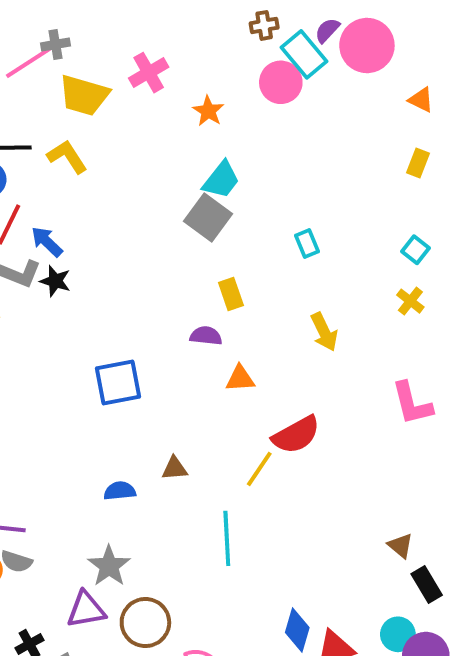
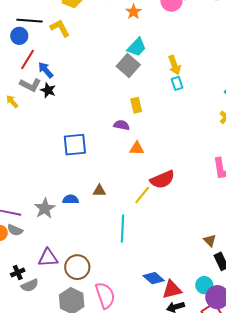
yellow arrow: (324, 332) -> (174, 65), moved
gray star: (109, 566) -> (45, 208), moved
blue diamond: (297, 630) -> (154, 278), turned -70

